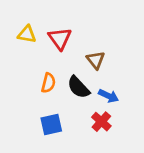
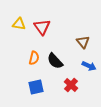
brown triangle: (96, 60) -> (83, 42), moved
blue arrow: (109, 96) -> (89, 66), moved

